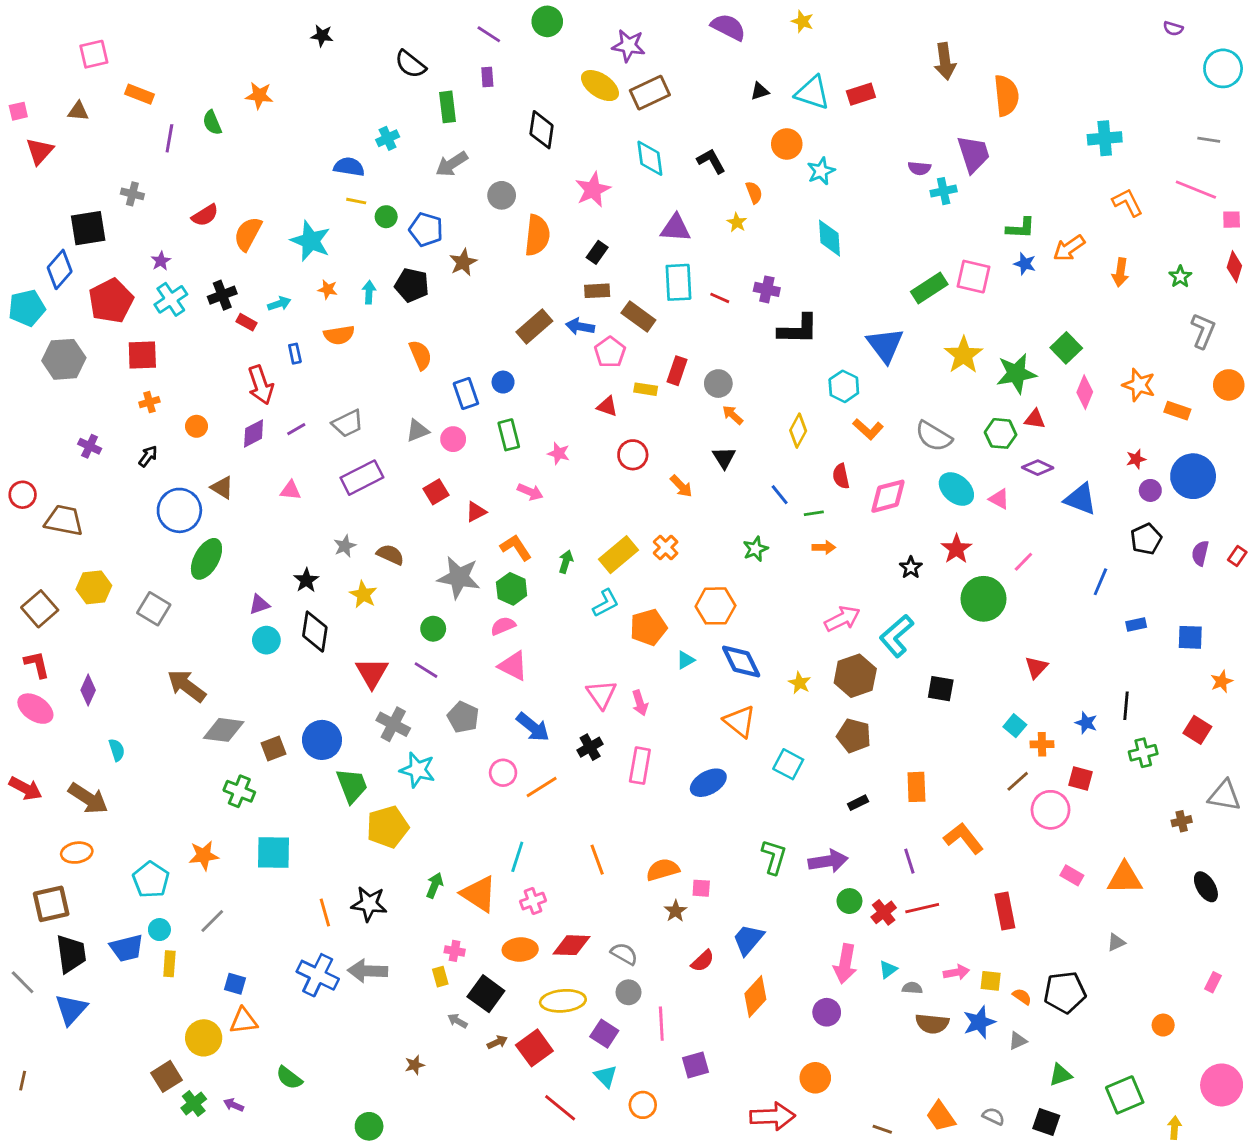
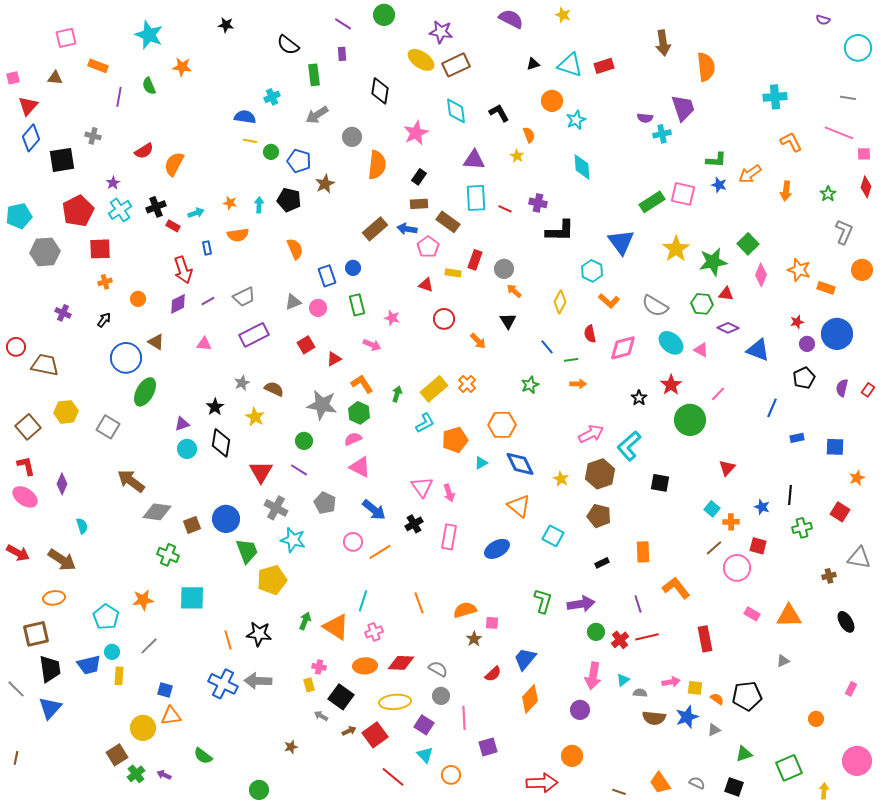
cyan star: (311, 241) -> (149, 35), moved
blue diamond: (60, 269) -> (31, 138), moved

